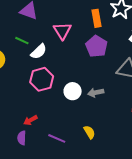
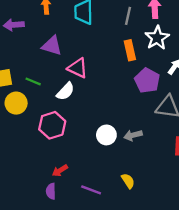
pink triangle: (62, 31) -> (78, 68), moved, turned -30
green line: (22, 41) -> (33, 81), moved
purple pentagon: (96, 46) -> (147, 81), moved
pink hexagon: (42, 79) -> (52, 125), moved

